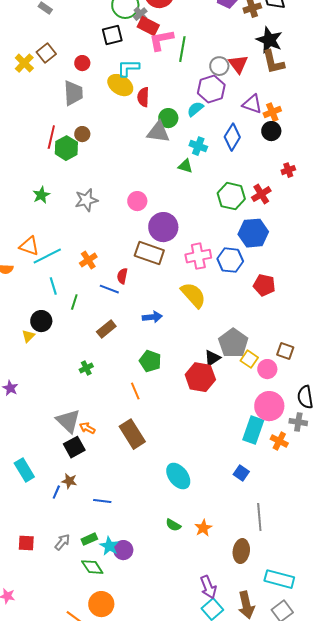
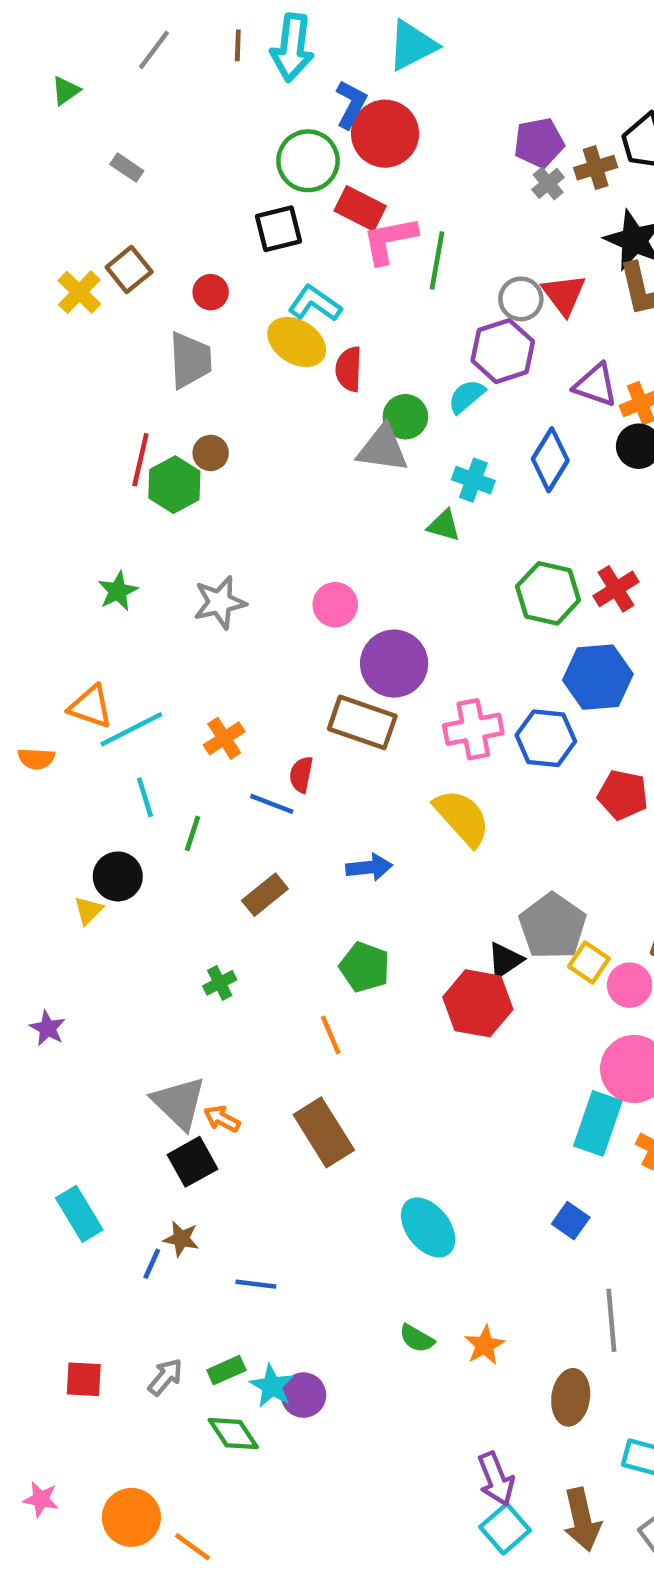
gray cross: (140, 14) -> (548, 183), moved
cyan L-shape: (128, 68) -> (315, 303), turned 35
orange circle: (101, 604) -> (131, 1517), moved

